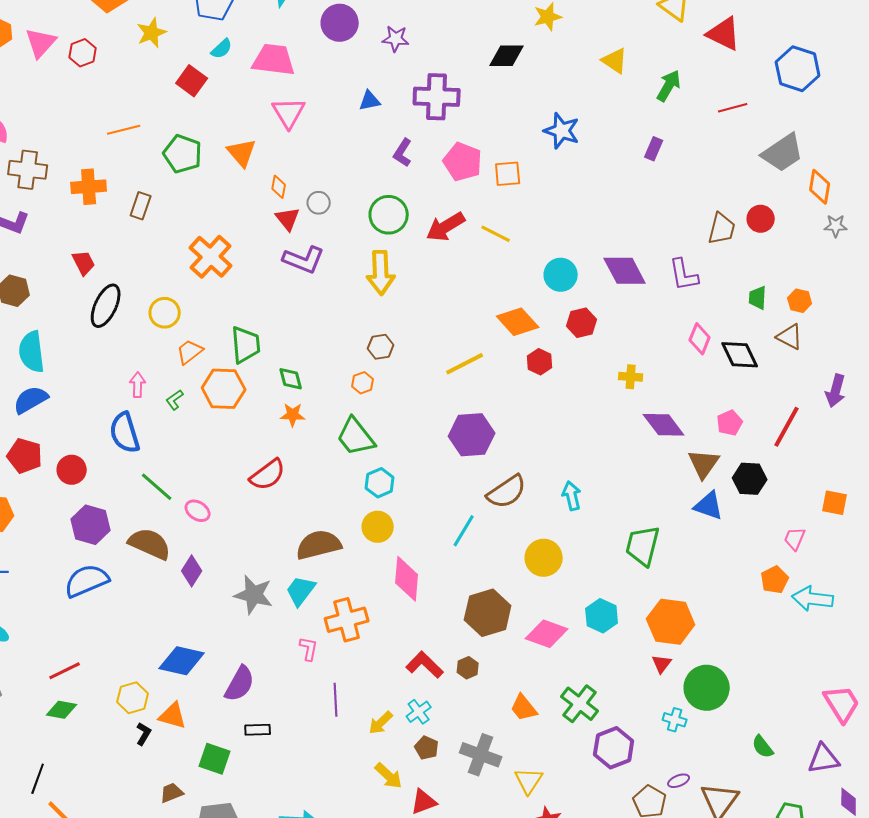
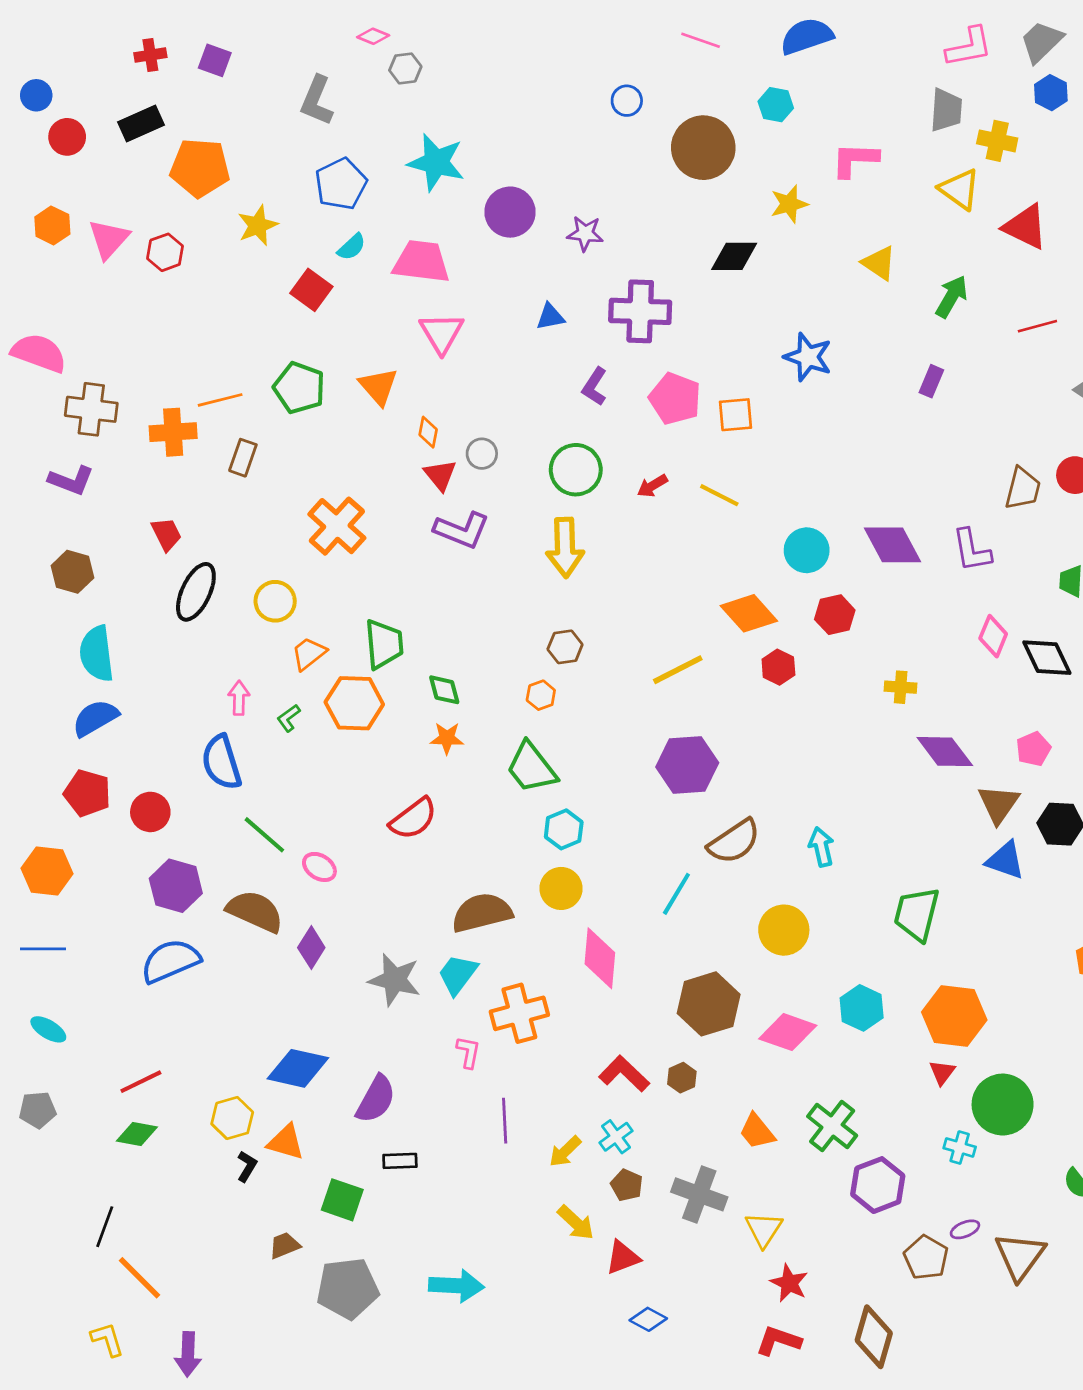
orange line: (124, 130) -> (220, 400), moved
red arrow: (446, 227) -> (652, 486), size x0.6

